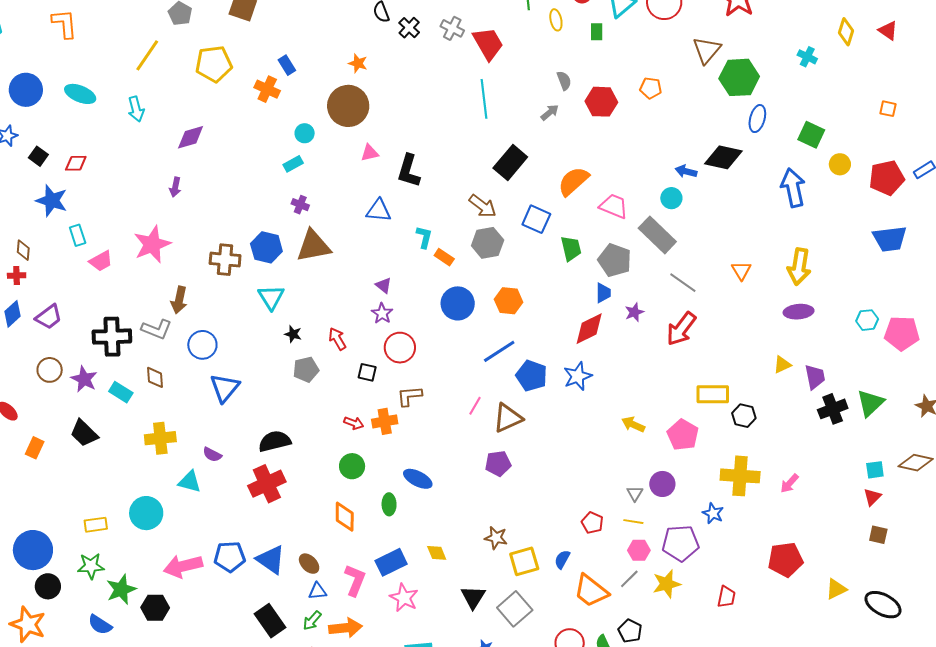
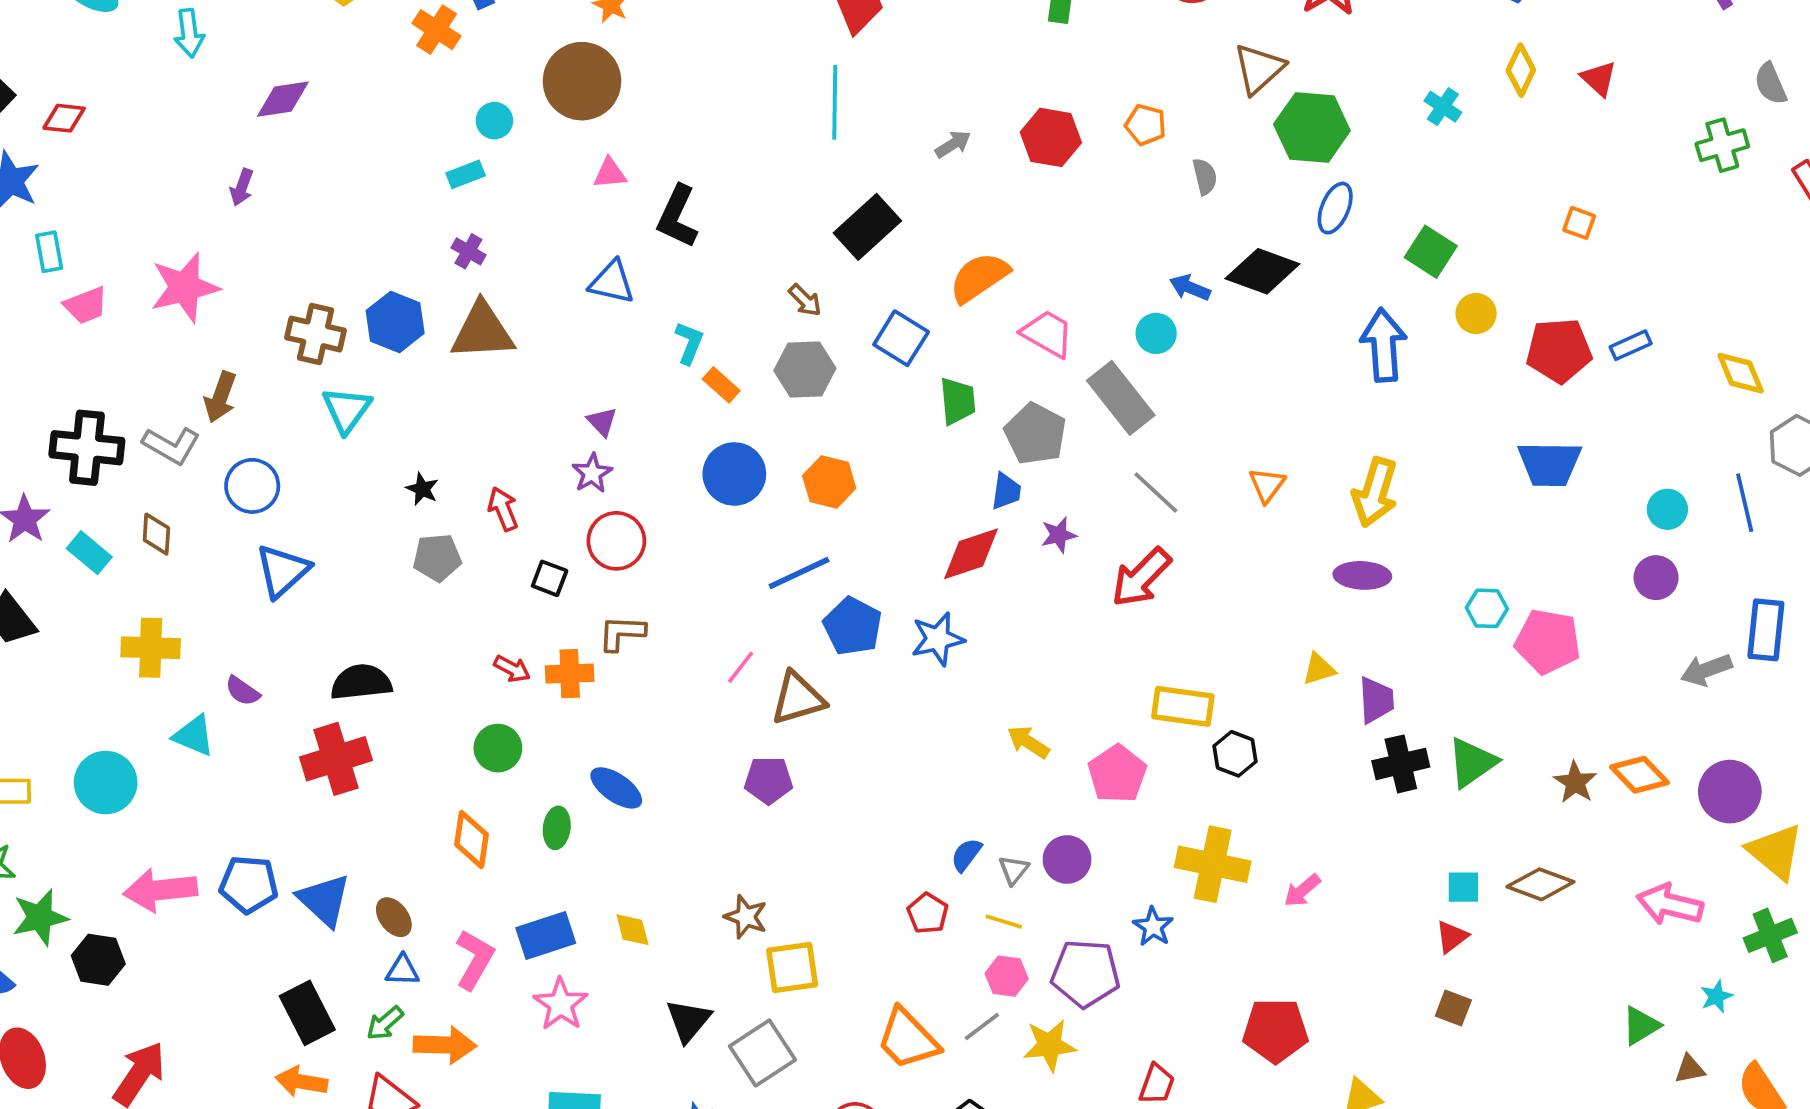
gray semicircle: (564, 81) -> (1205, 177), moved
brown arrow: (483, 206) -> (805, 300), size x0.7
cyan triangle: (271, 297) -> (347, 410), moved
blue semicircle: (562, 559) -> (966, 855), moved

